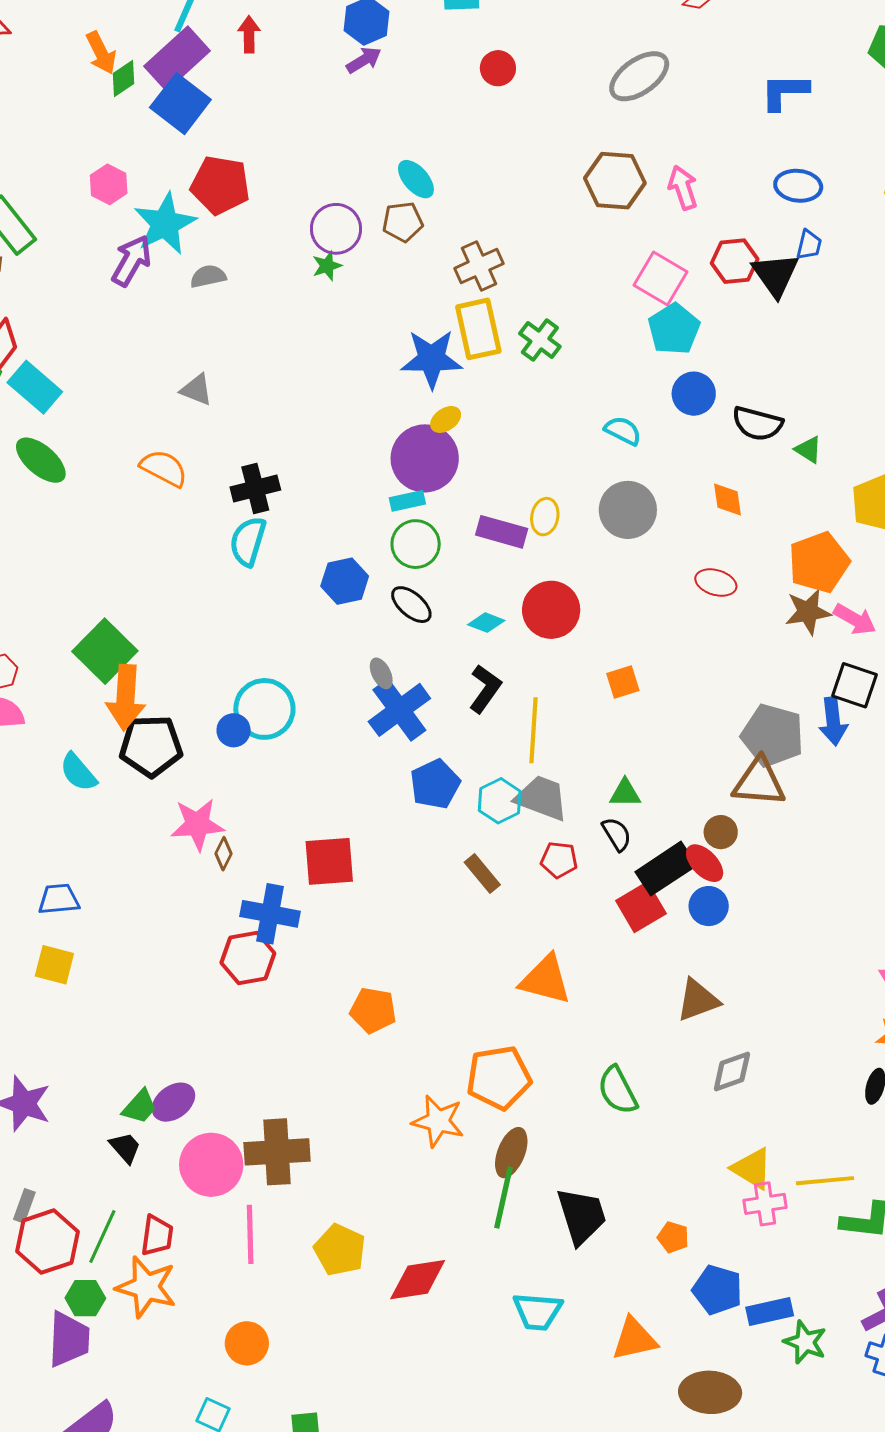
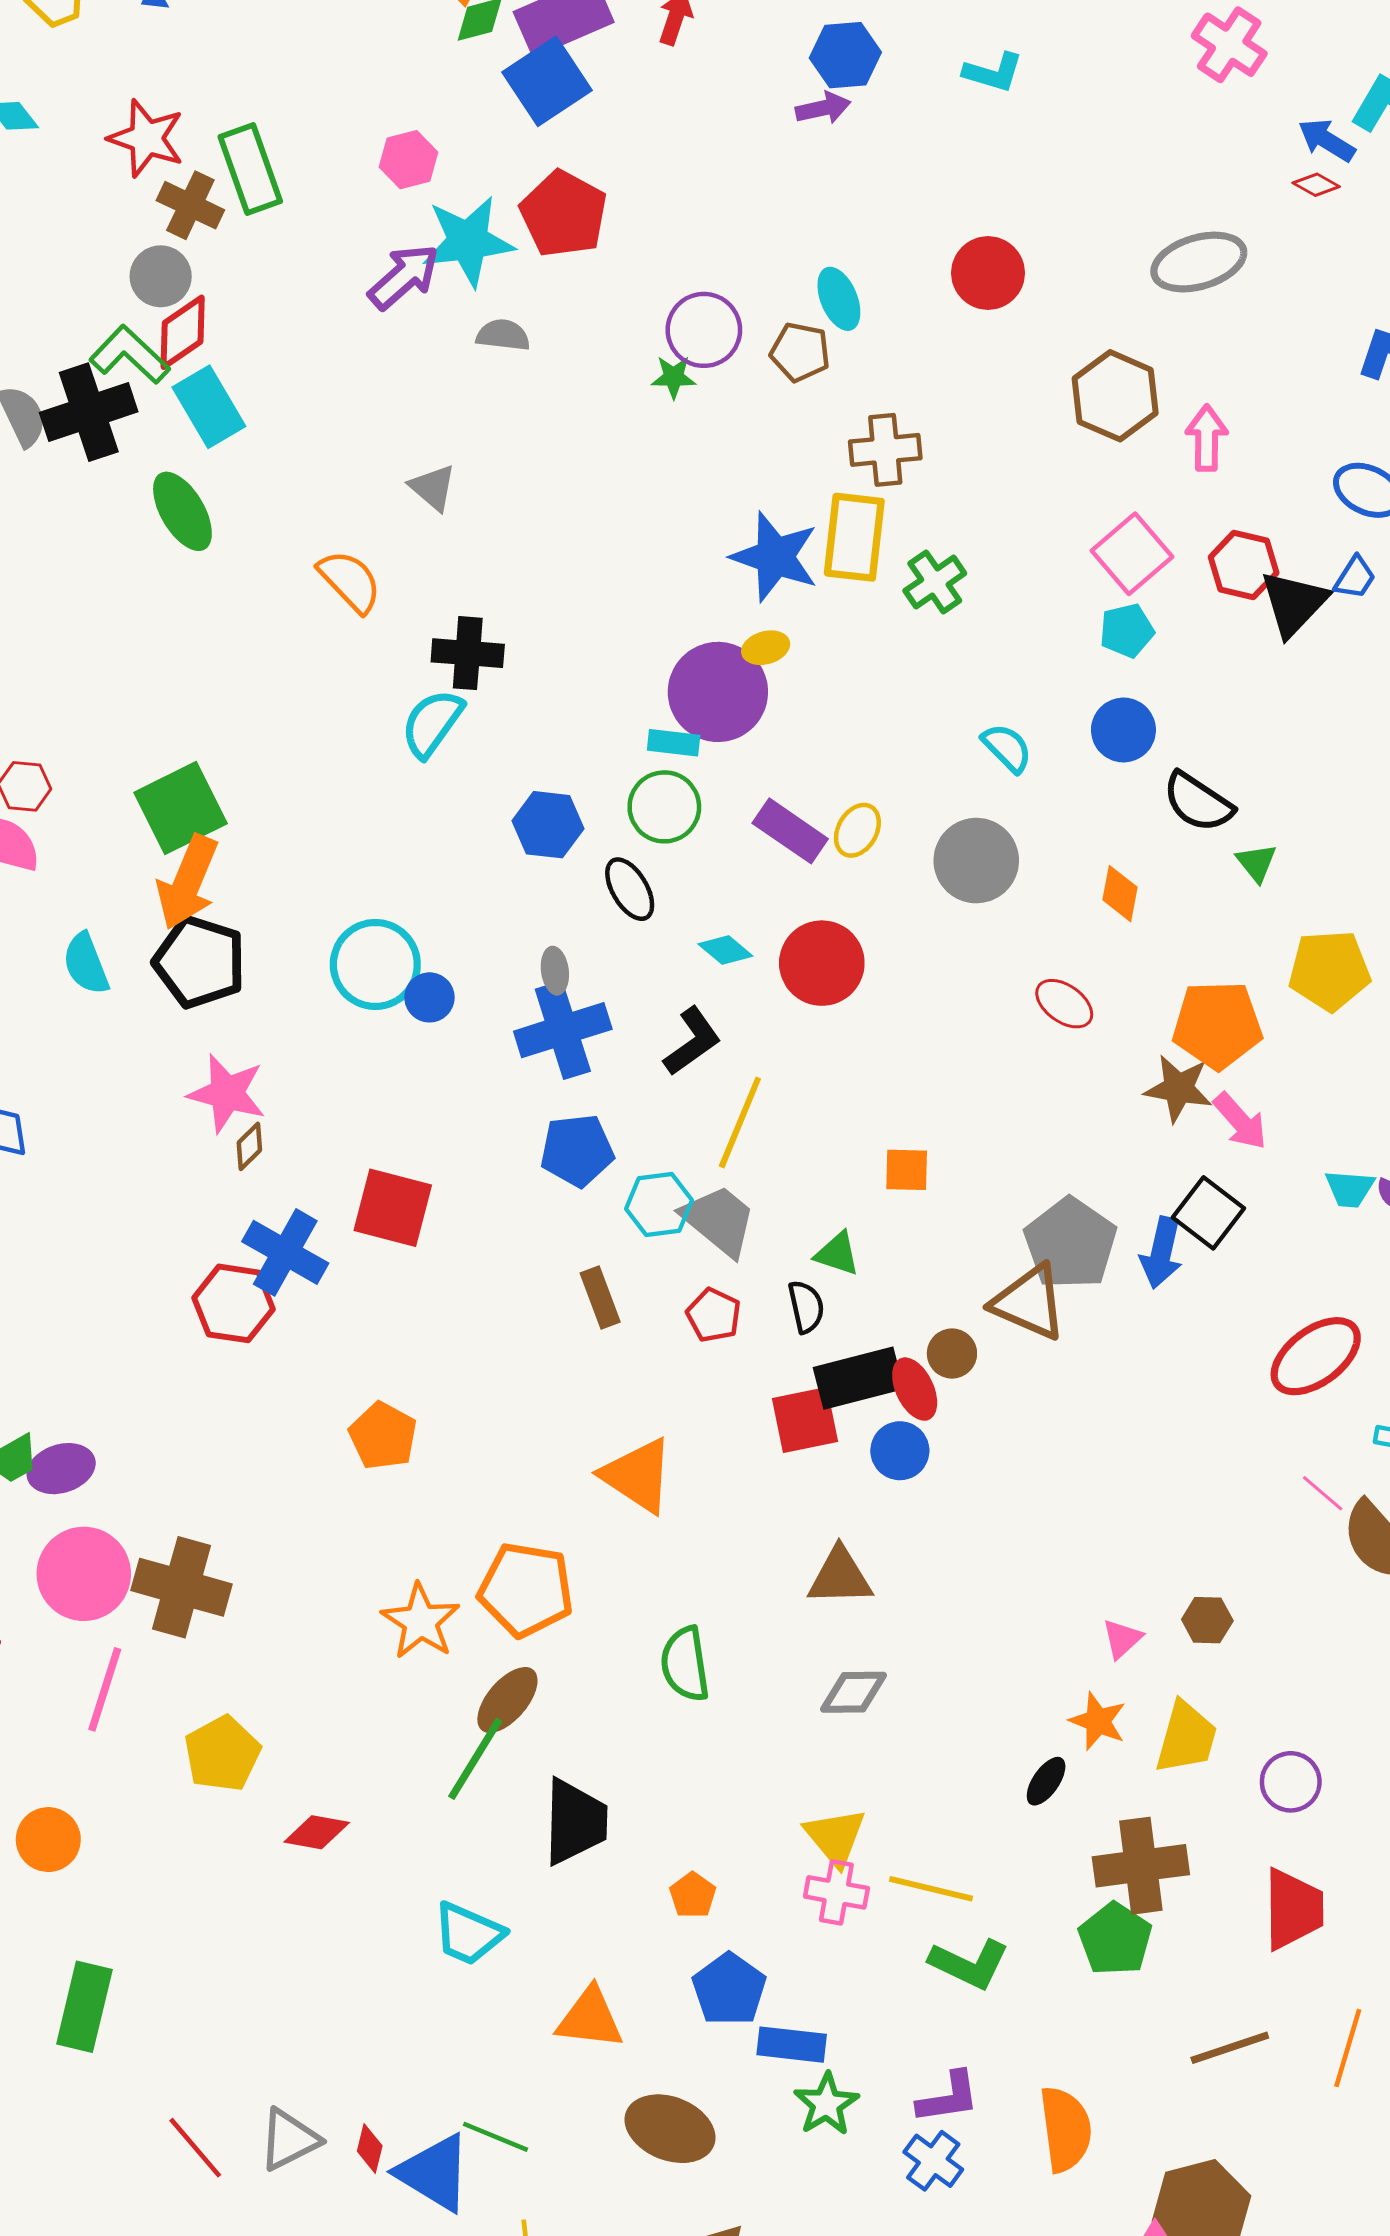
red circle: (498, 68) -> (988, 273), moved, size x1.4
cyan pentagon: (674, 329) -> (1127, 631), size x0.7
orange square: (623, 682) -> (907, 1170), moved
blue circle: (234, 730) -> (429, 997), moved
red diamond: (418, 1280) -> (317, 1832), size x0.7

